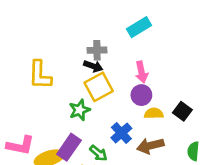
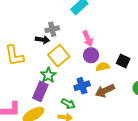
black arrow: (93, 66) -> (42, 40), moved
blue cross: (121, 133) -> (82, 86), turned 35
purple rectangle: (69, 147) -> (40, 91), moved

